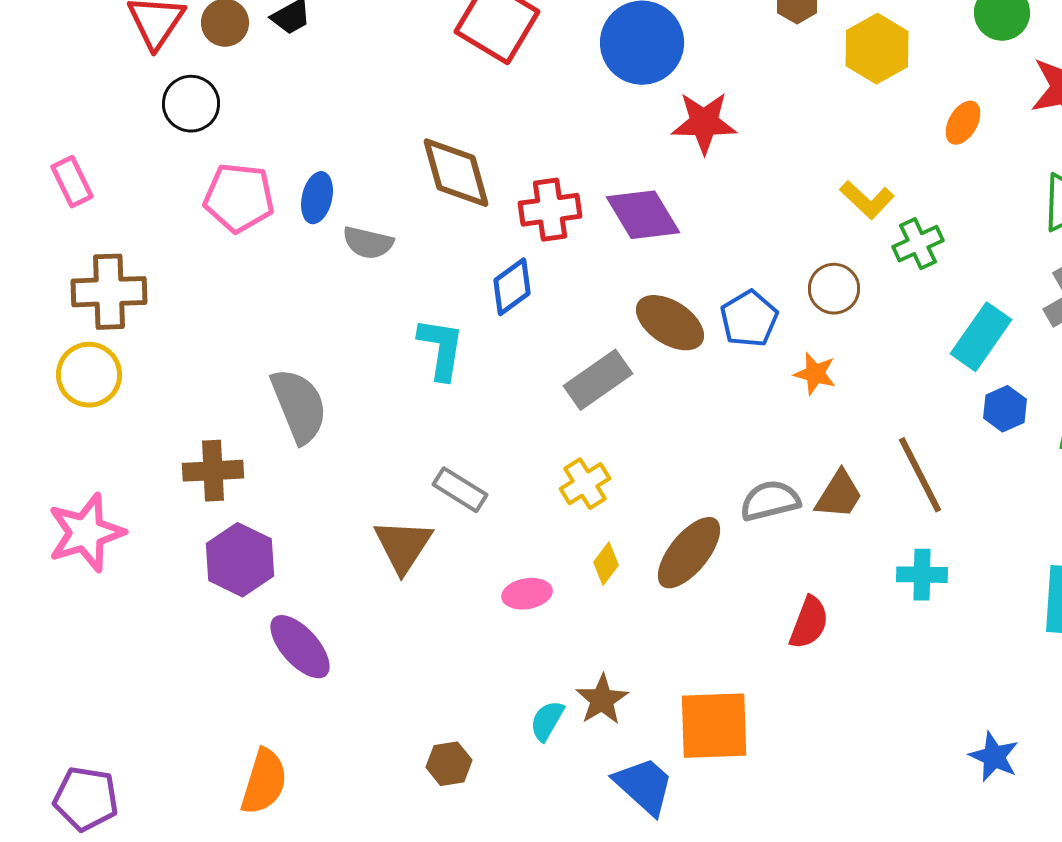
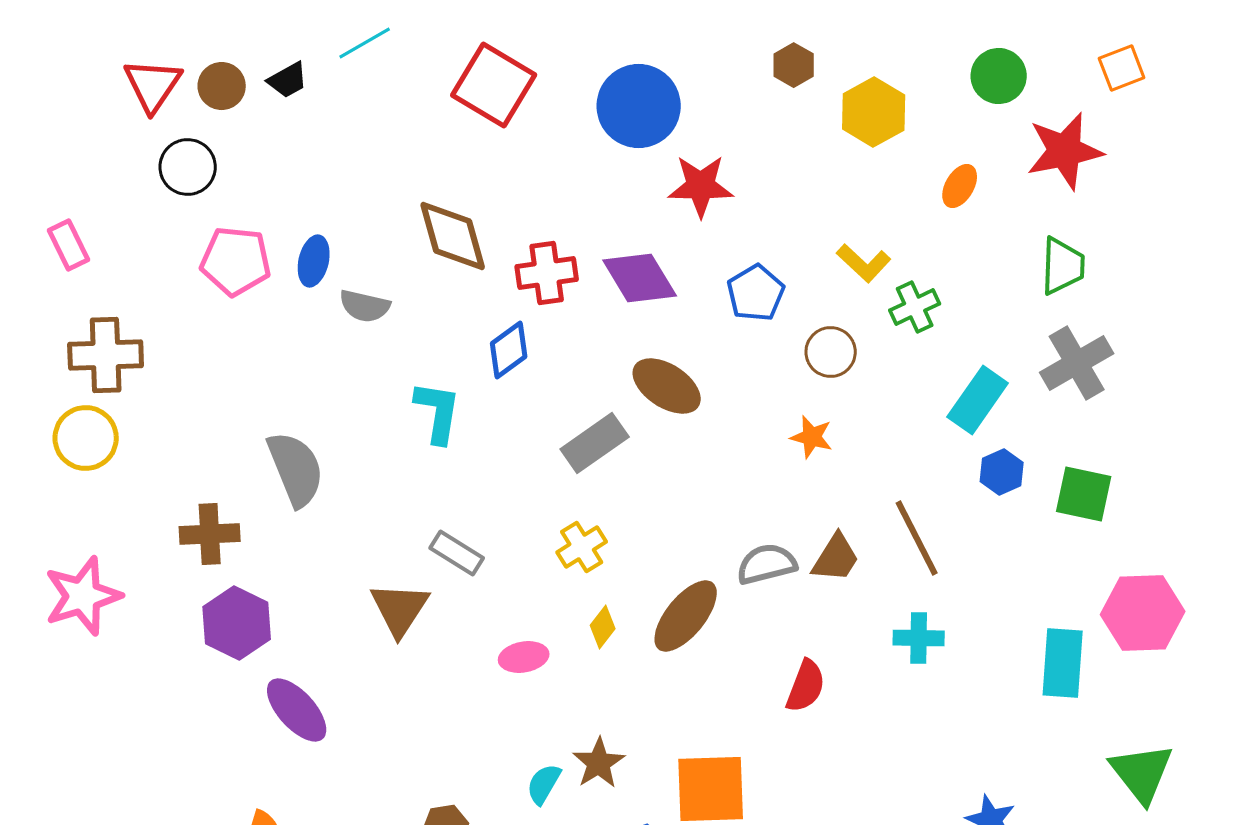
blue pentagon: (749, 319) -> (756, 293), moved

